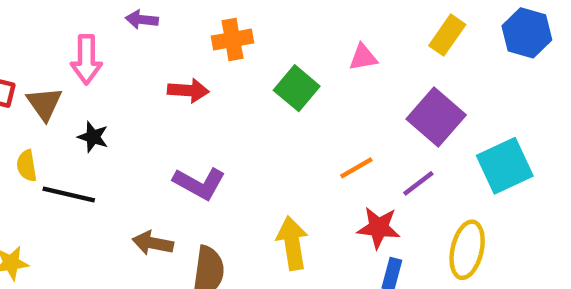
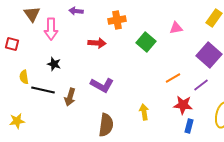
brown triangle: (44, 104) -> (32, 14), moved
brown arrow: (153, 243) -> (70, 97), moved, turned -84
yellow arrow: (292, 243) -> (144, 112), size x0.7

